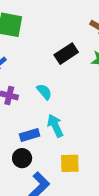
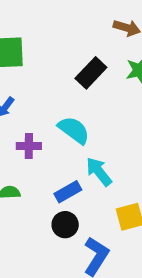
cyan semicircle: (44, 92) -> (74, 130), size x1.4

